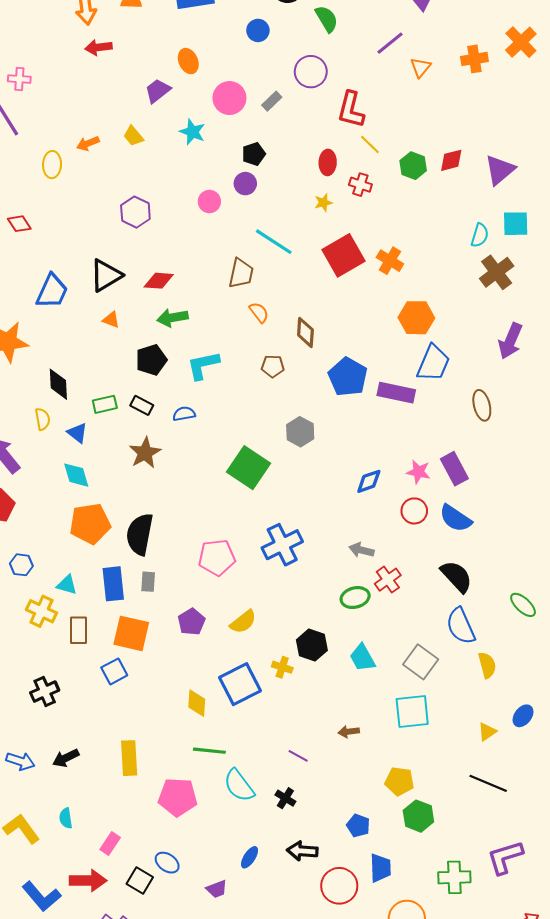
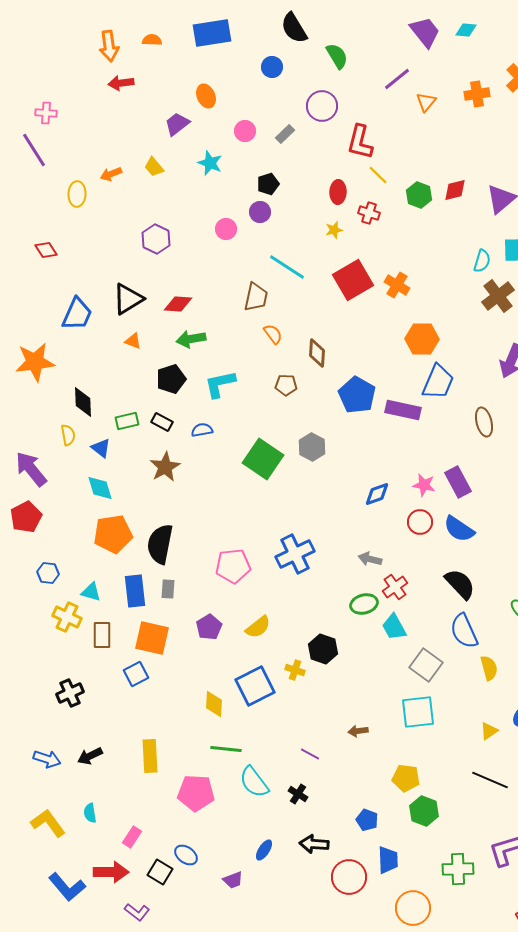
pink circle: (229, 98) -> (245, 131), size x0.7
green square: (248, 468) -> (263, 459), moved
cyan trapezoid: (363, 658) -> (394, 627), moved

